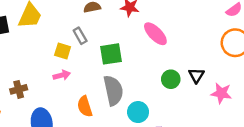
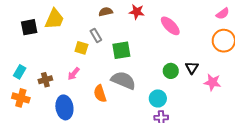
pink ellipse: (155, 34) -> (170, 26), moved
pink arrow: (62, 75) -> (74, 74), moved, turned 144
gray semicircle: (113, 90) -> (123, 80), turned -55
cyan circle: (138, 112) -> (158, 98), moved

